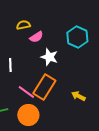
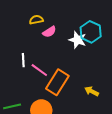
white star: (49, 57) -> (78, 40), moved
pink line: (26, 92) -> (39, 70), moved

